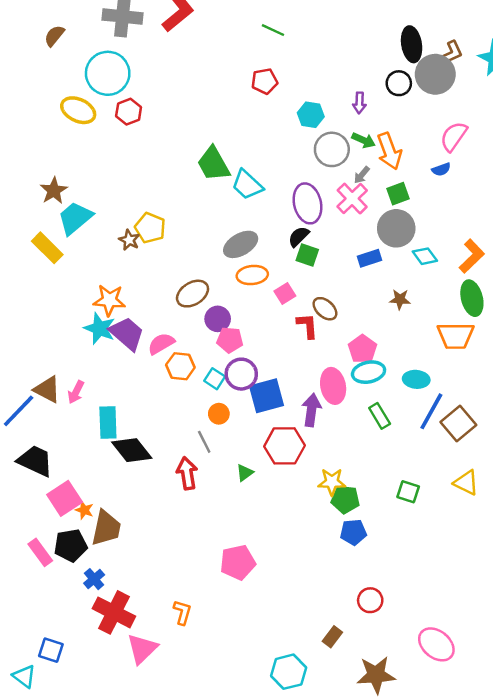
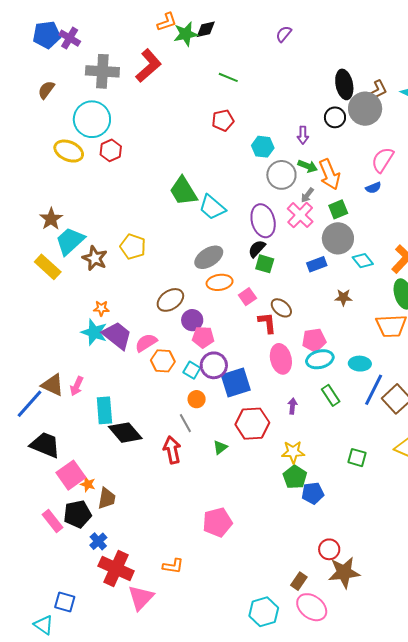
brown star: (129, 240) -> (95, 258), moved, size x1.4
orange star: (109, 300) -> (101, 308), size x0.6
pink pentagon: (363, 349) -> (314, 340), turned 30
pink ellipse: (333, 386) -> (281, 359), moved
purple arrow: (311, 410) -> (292, 406), moved, size x0.6
green pentagon: (345, 499) -> (295, 477), moved, turned 30
brown trapezoid: (106, 528) -> (107, 498), size x0.7
orange L-shape: (182, 612) -> (173, 566), turned 85
pink ellipse: (436, 644) -> (312, 607), moved
brown star: (376, 675) -> (344, 572), moved

